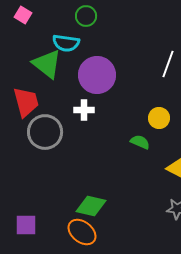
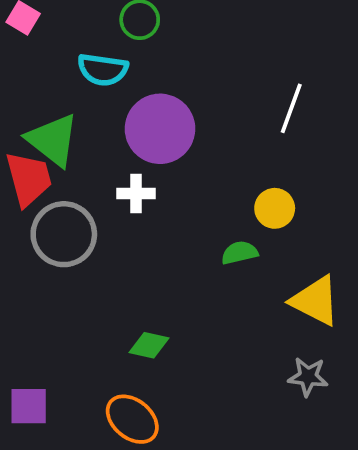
green triangle: (47, 64) -> (53, 140), moved
green semicircle: (140, 142) -> (240, 253), turned -36
green diamond: (91, 206) -> (149, 345), moved, size x0.7

